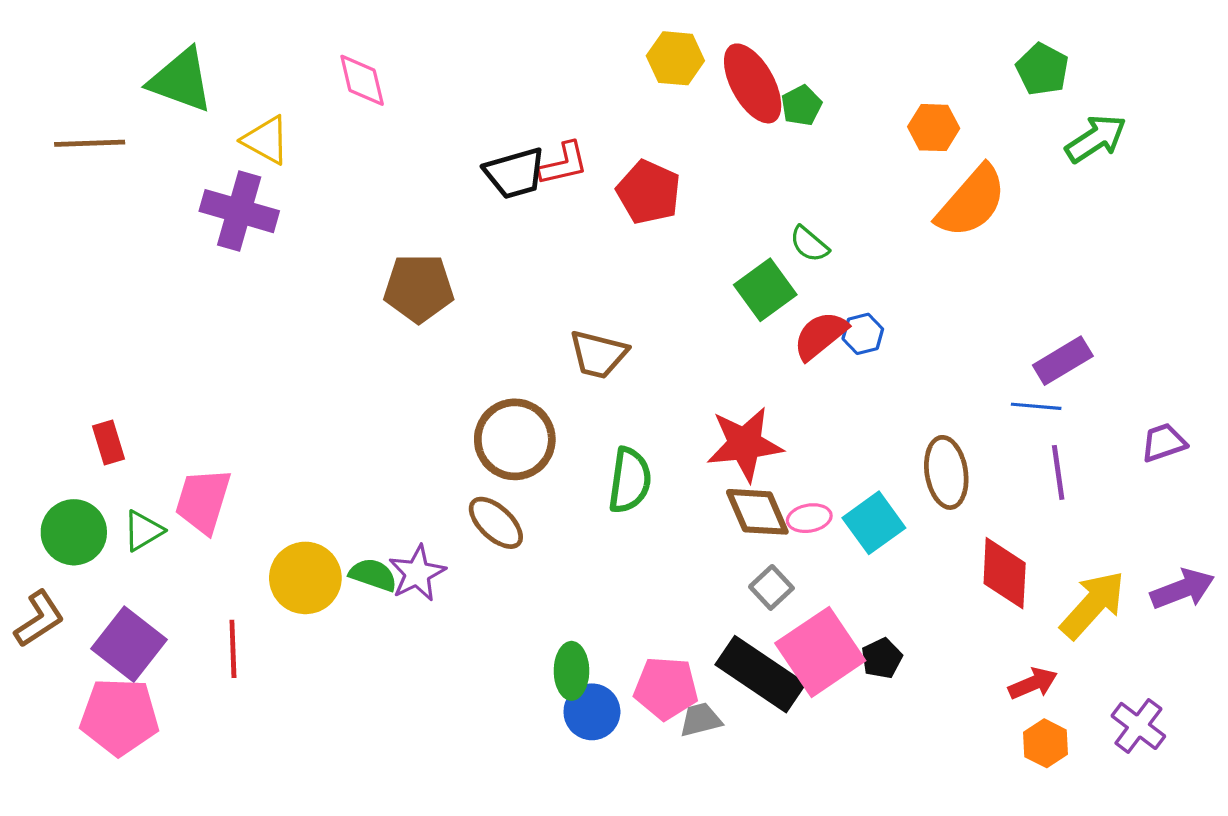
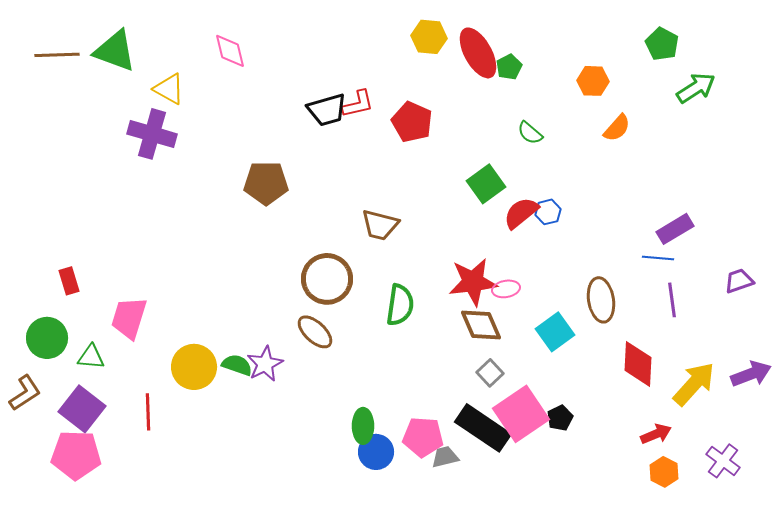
brown line: (90, 143) -> (57, 55), moved
orange semicircle: (971, 202) -> (617, 128), size x0.6
green semicircle: (809, 244) -> (530, 133), moved
pink ellipse: (809, 518) -> (506, 289), moved
green triangle: (143, 531) -> (91, 357), moved, turned 36

